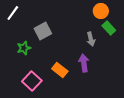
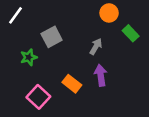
orange circle: (101, 11) -> (109, 13), moved
gray arrow: (91, 39) -> (96, 47), moved, turned -136

